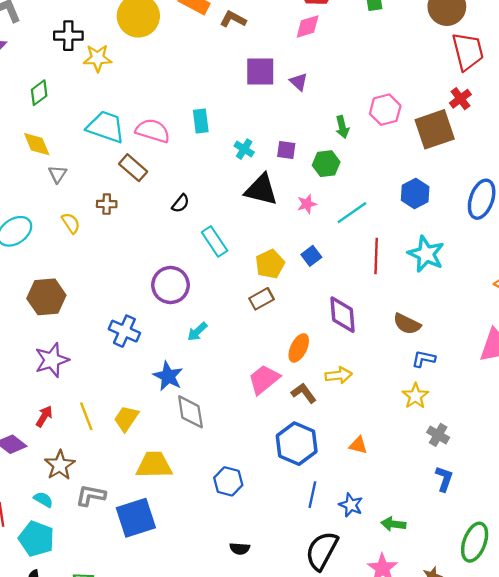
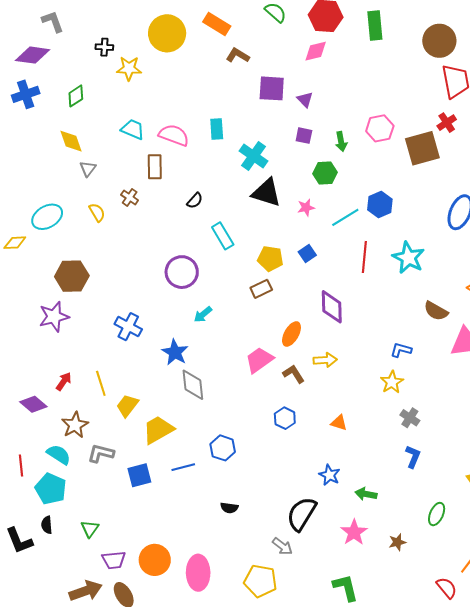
brown L-shape: (233, 19) -> (238, 55), moved
black cross: (68, 36) -> (104, 47), size x0.7
cyan trapezoid: (106, 127) -> (133, 129), size x0.7
cyan cross: (244, 149) -> (254, 156), size x1.6
purple square: (286, 150) -> (304, 136), moved
brown rectangle: (133, 168) -> (155, 167), turned 45
blue hexagon: (415, 194) -> (380, 204), moved
brown cross: (107, 204) -> (130, 197), turned 30
yellow pentagon: (270, 264) -> (270, 259), turned 30
brown semicircle: (407, 324) -> (436, 311), moved
blue cross: (124, 331) -> (128, 327), moved
purple star: (52, 360) -> (54, 317), moved
yellow trapezoid: (126, 418) -> (127, 406), moved
blue hexagon: (297, 444) -> (285, 418), size x0.6
yellow trapezoid: (154, 465) -> (158, 430), turned -32
blue line: (312, 495) -> (183, 467), moved, turned 60
cyan semicircle: (43, 499) -> (59, 455), size x1.4
blue square: (136, 518) -> (139, 475), size x0.7
green ellipse: (475, 542) -> (437, 514), size x0.7

